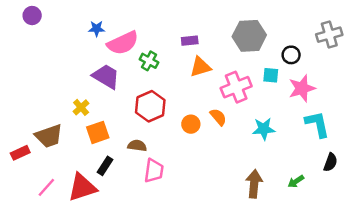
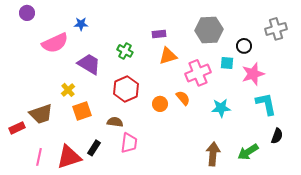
pink semicircle: (123, 43) -> (55, 43), moved
black rectangle: (105, 166) -> (94, 148), moved
green arrow: (296, 181) -> (248, 152), size x1.5
pink line: (46, 187) -> (39, 157), turned -30

